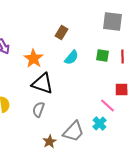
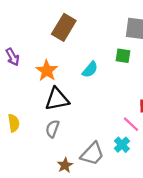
brown rectangle: (62, 32) -> (64, 27), moved, size x1.6
green square: (103, 56) -> (123, 56), moved
black triangle: (43, 84) -> (57, 99), turned -30

